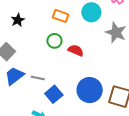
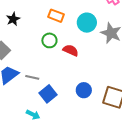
cyan circle: (91, 12) -> (87, 23), moved
blue circle: (90, 90) -> (84, 90), size x0.6

